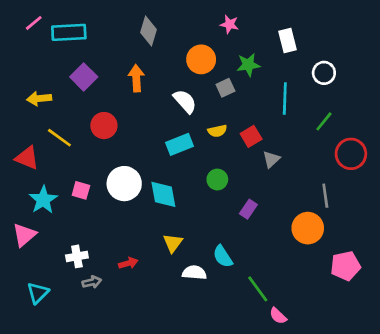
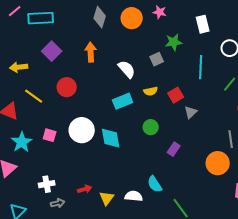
orange circle: (201, 59) -> (132, 18), moved
yellow triangle: (173, 243) -> (107, 198), moved

